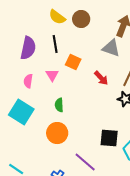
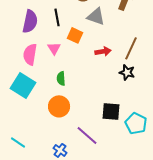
gray triangle: (111, 48) -> (96, 16), moved
red arrow: (101, 78) -> (103, 51), turned -56
pink semicircle: (28, 81) -> (30, 54), size x1.5

